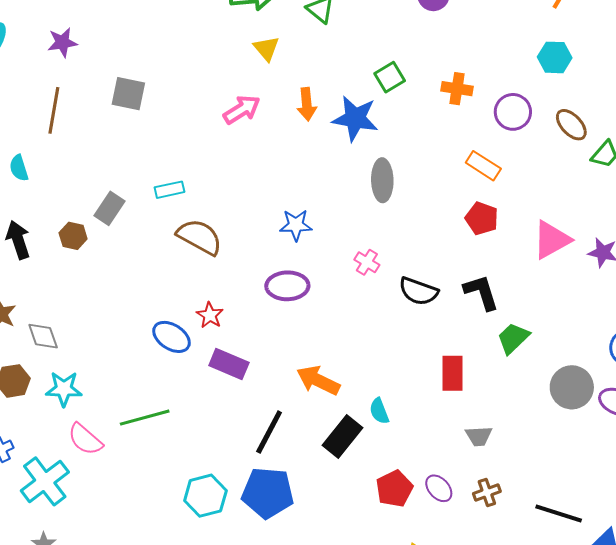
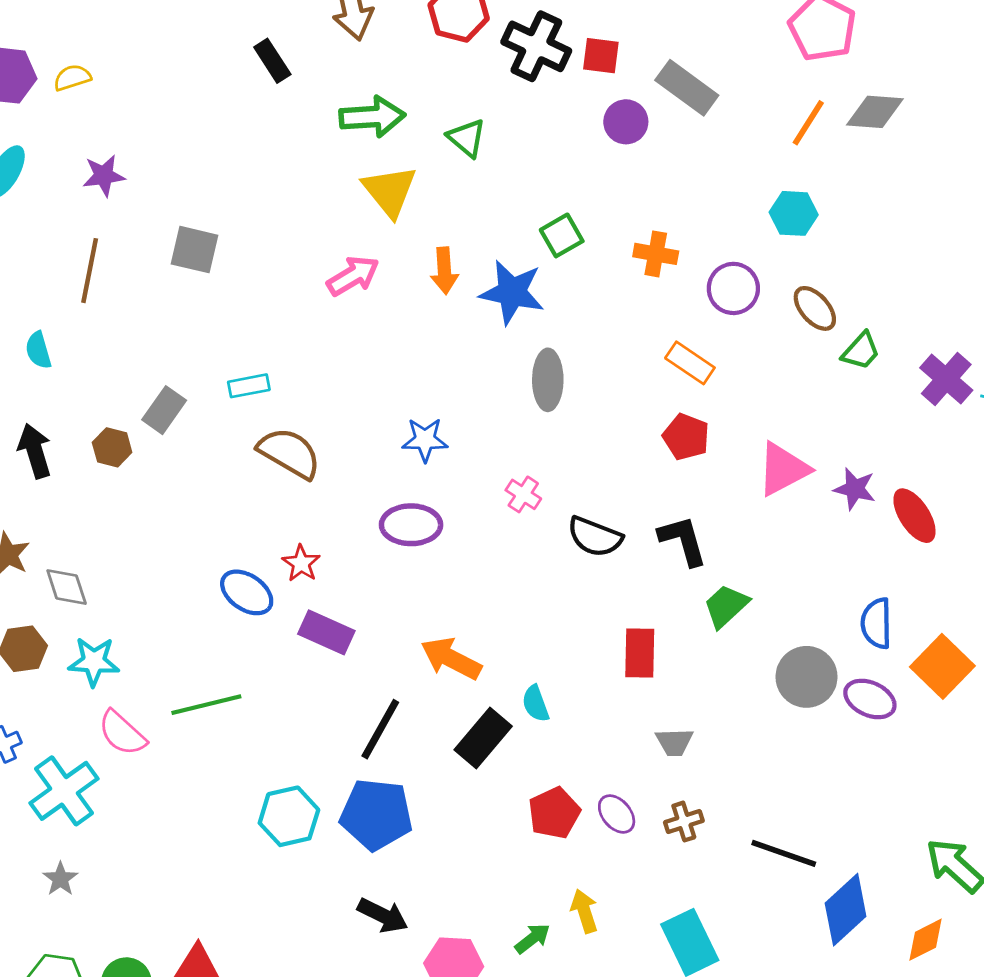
yellow triangle: (266, 48) -> (390, 191), size x1.5

